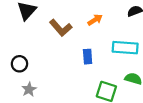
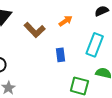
cyan rectangle: (125, 48) -> (95, 45), turned -70

